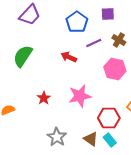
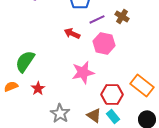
green semicircle: (23, 56) -> (25, 61), moved
pink hexagon: (115, 69) -> (104, 43), moved
red star: (44, 98) -> (38, 88), moved

